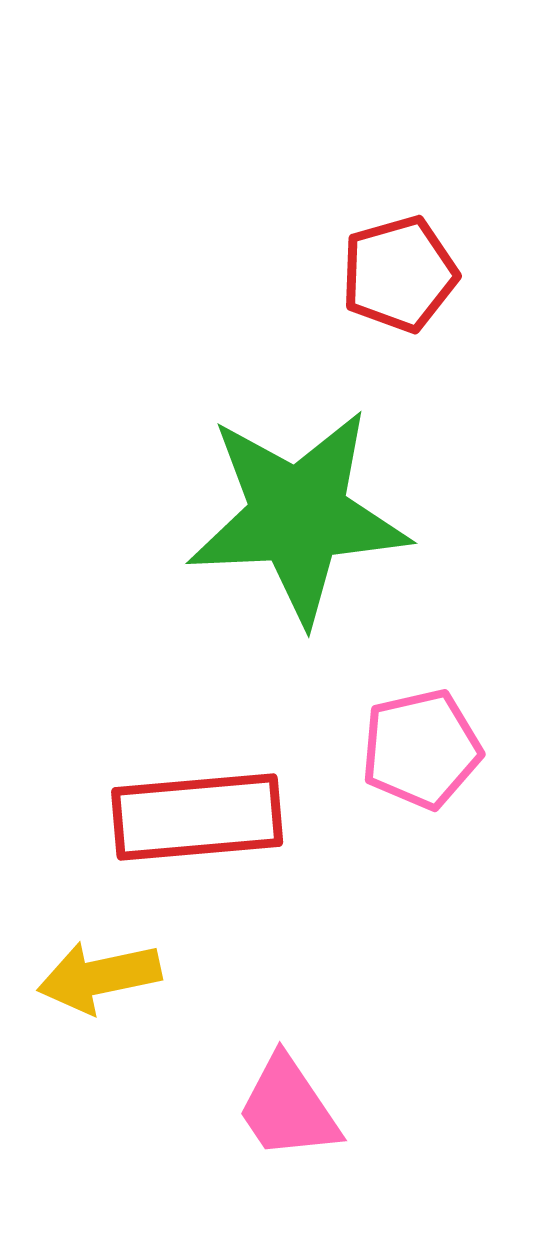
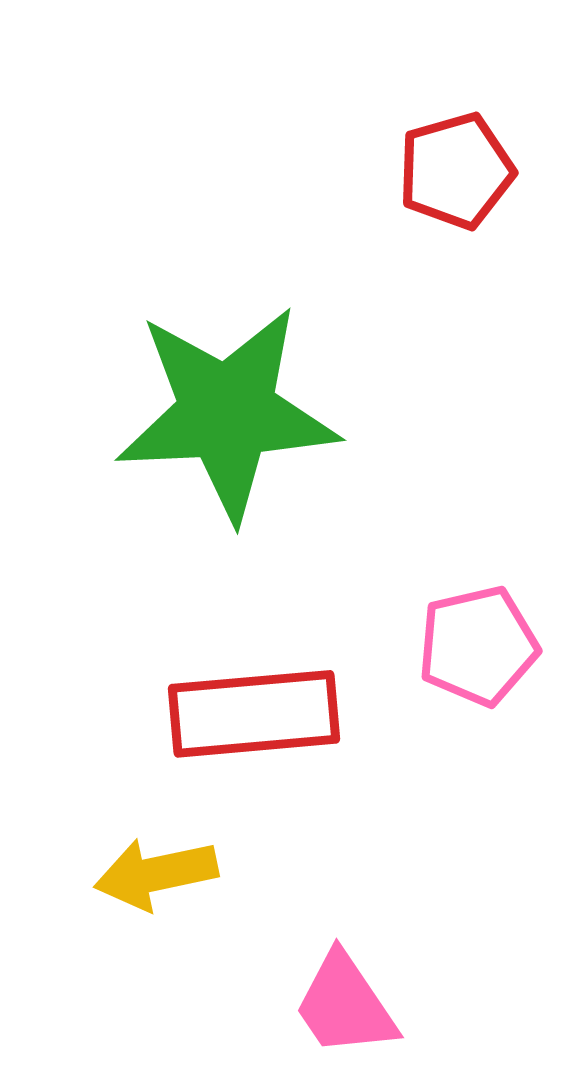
green star: (298, 516) -> (227, 413), moved

